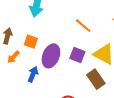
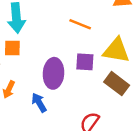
orange square: (31, 42) -> (12, 48), moved
blue arrow: (33, 74) -> (39, 103), turned -35

